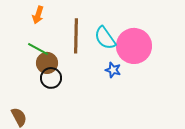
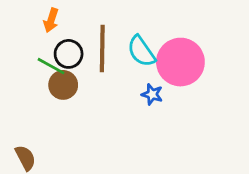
black circle: (51, 78) -> (69, 54), moved

